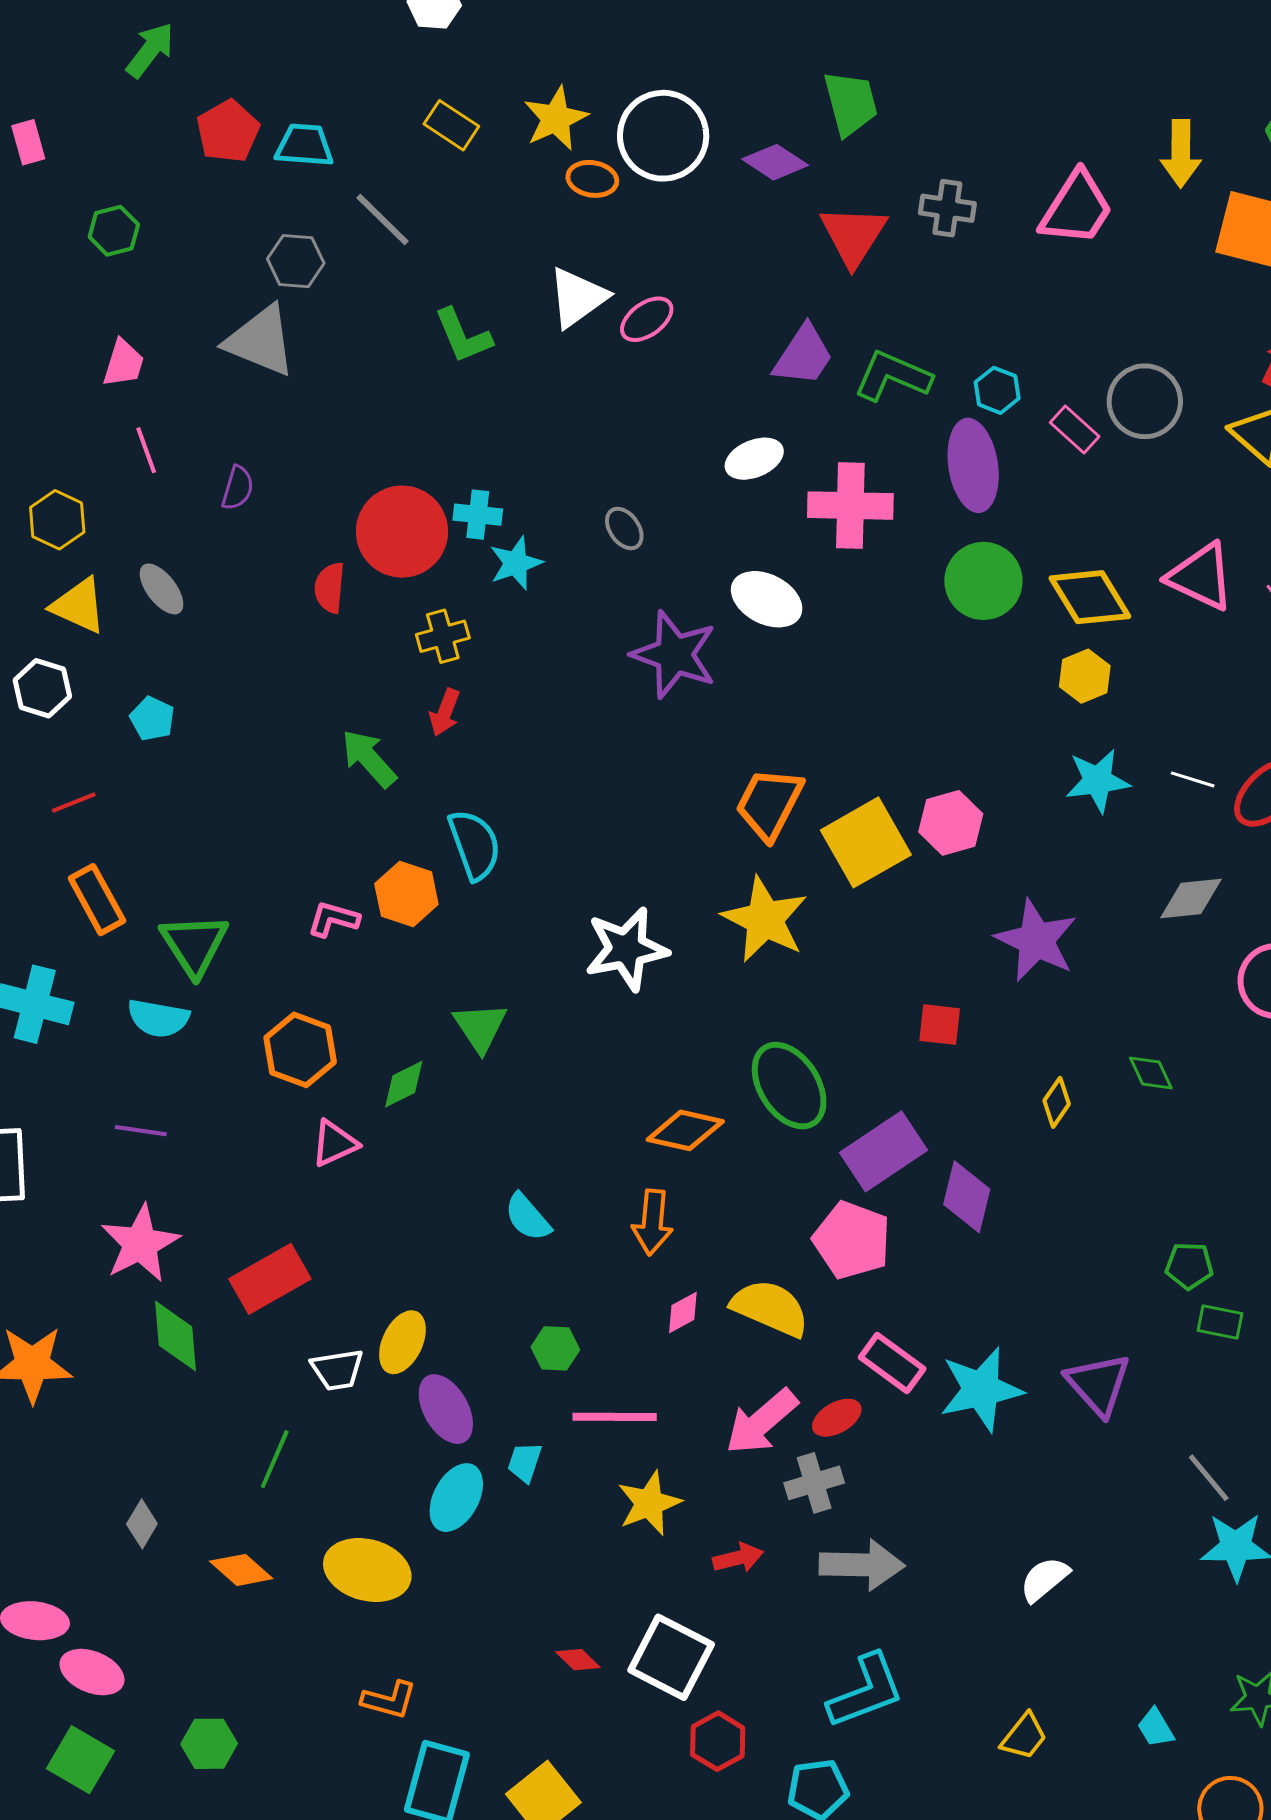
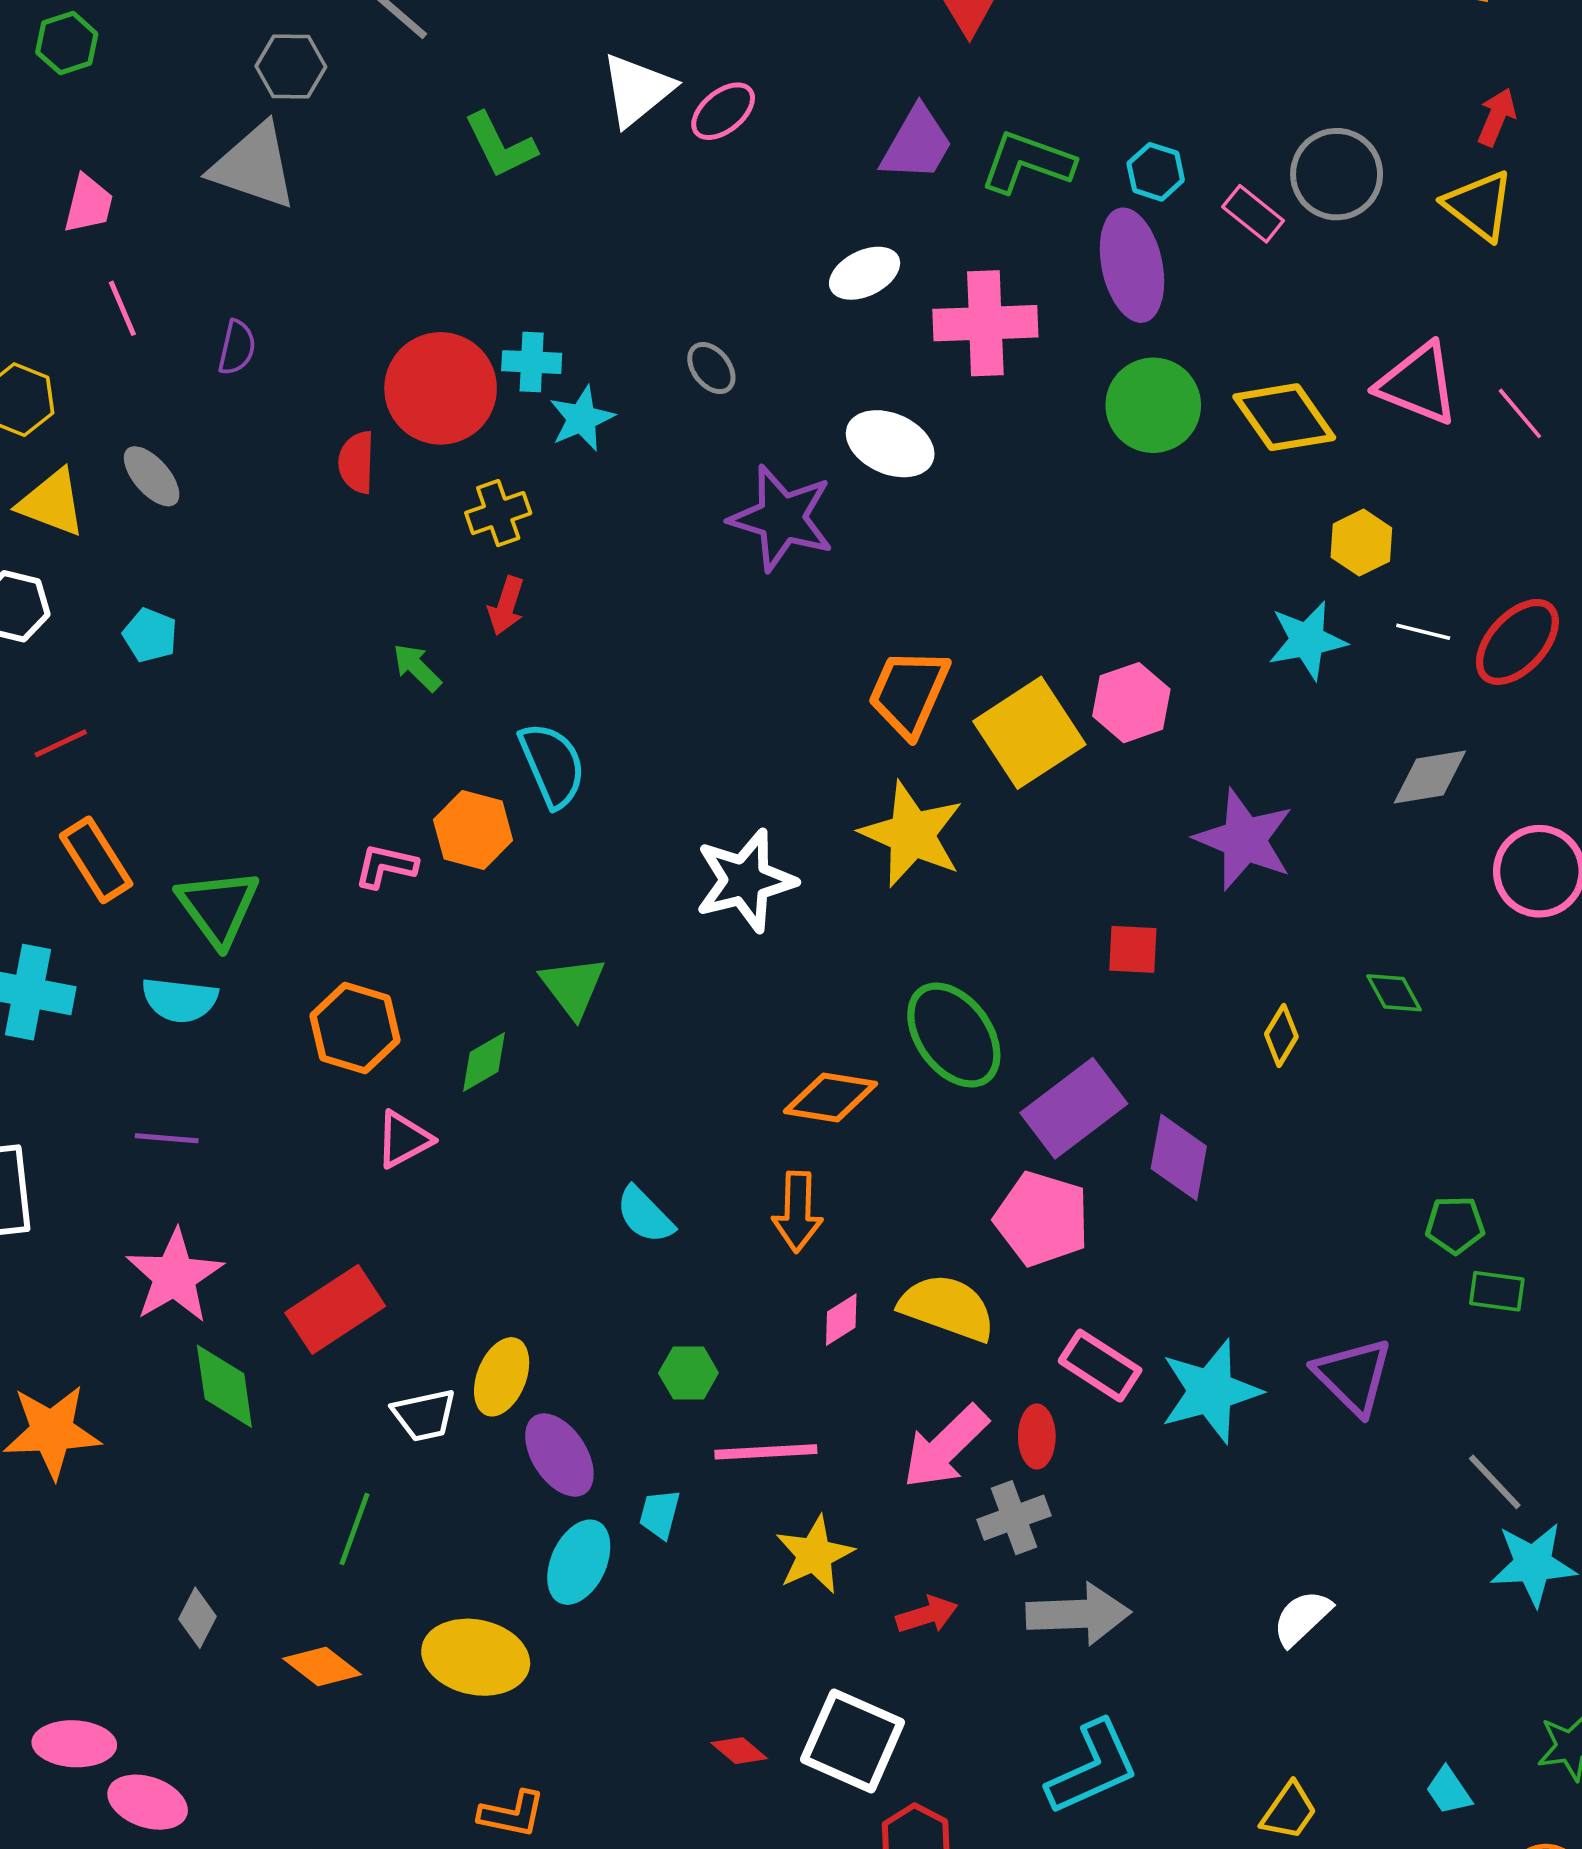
yellow hexagon: (1085, 676) -> (1361, 543), moved
green arrow: (369, 758) -> (417, 667), size x0.7
red ellipse: (837, 1418) -> (1037, 1436), turned -57

